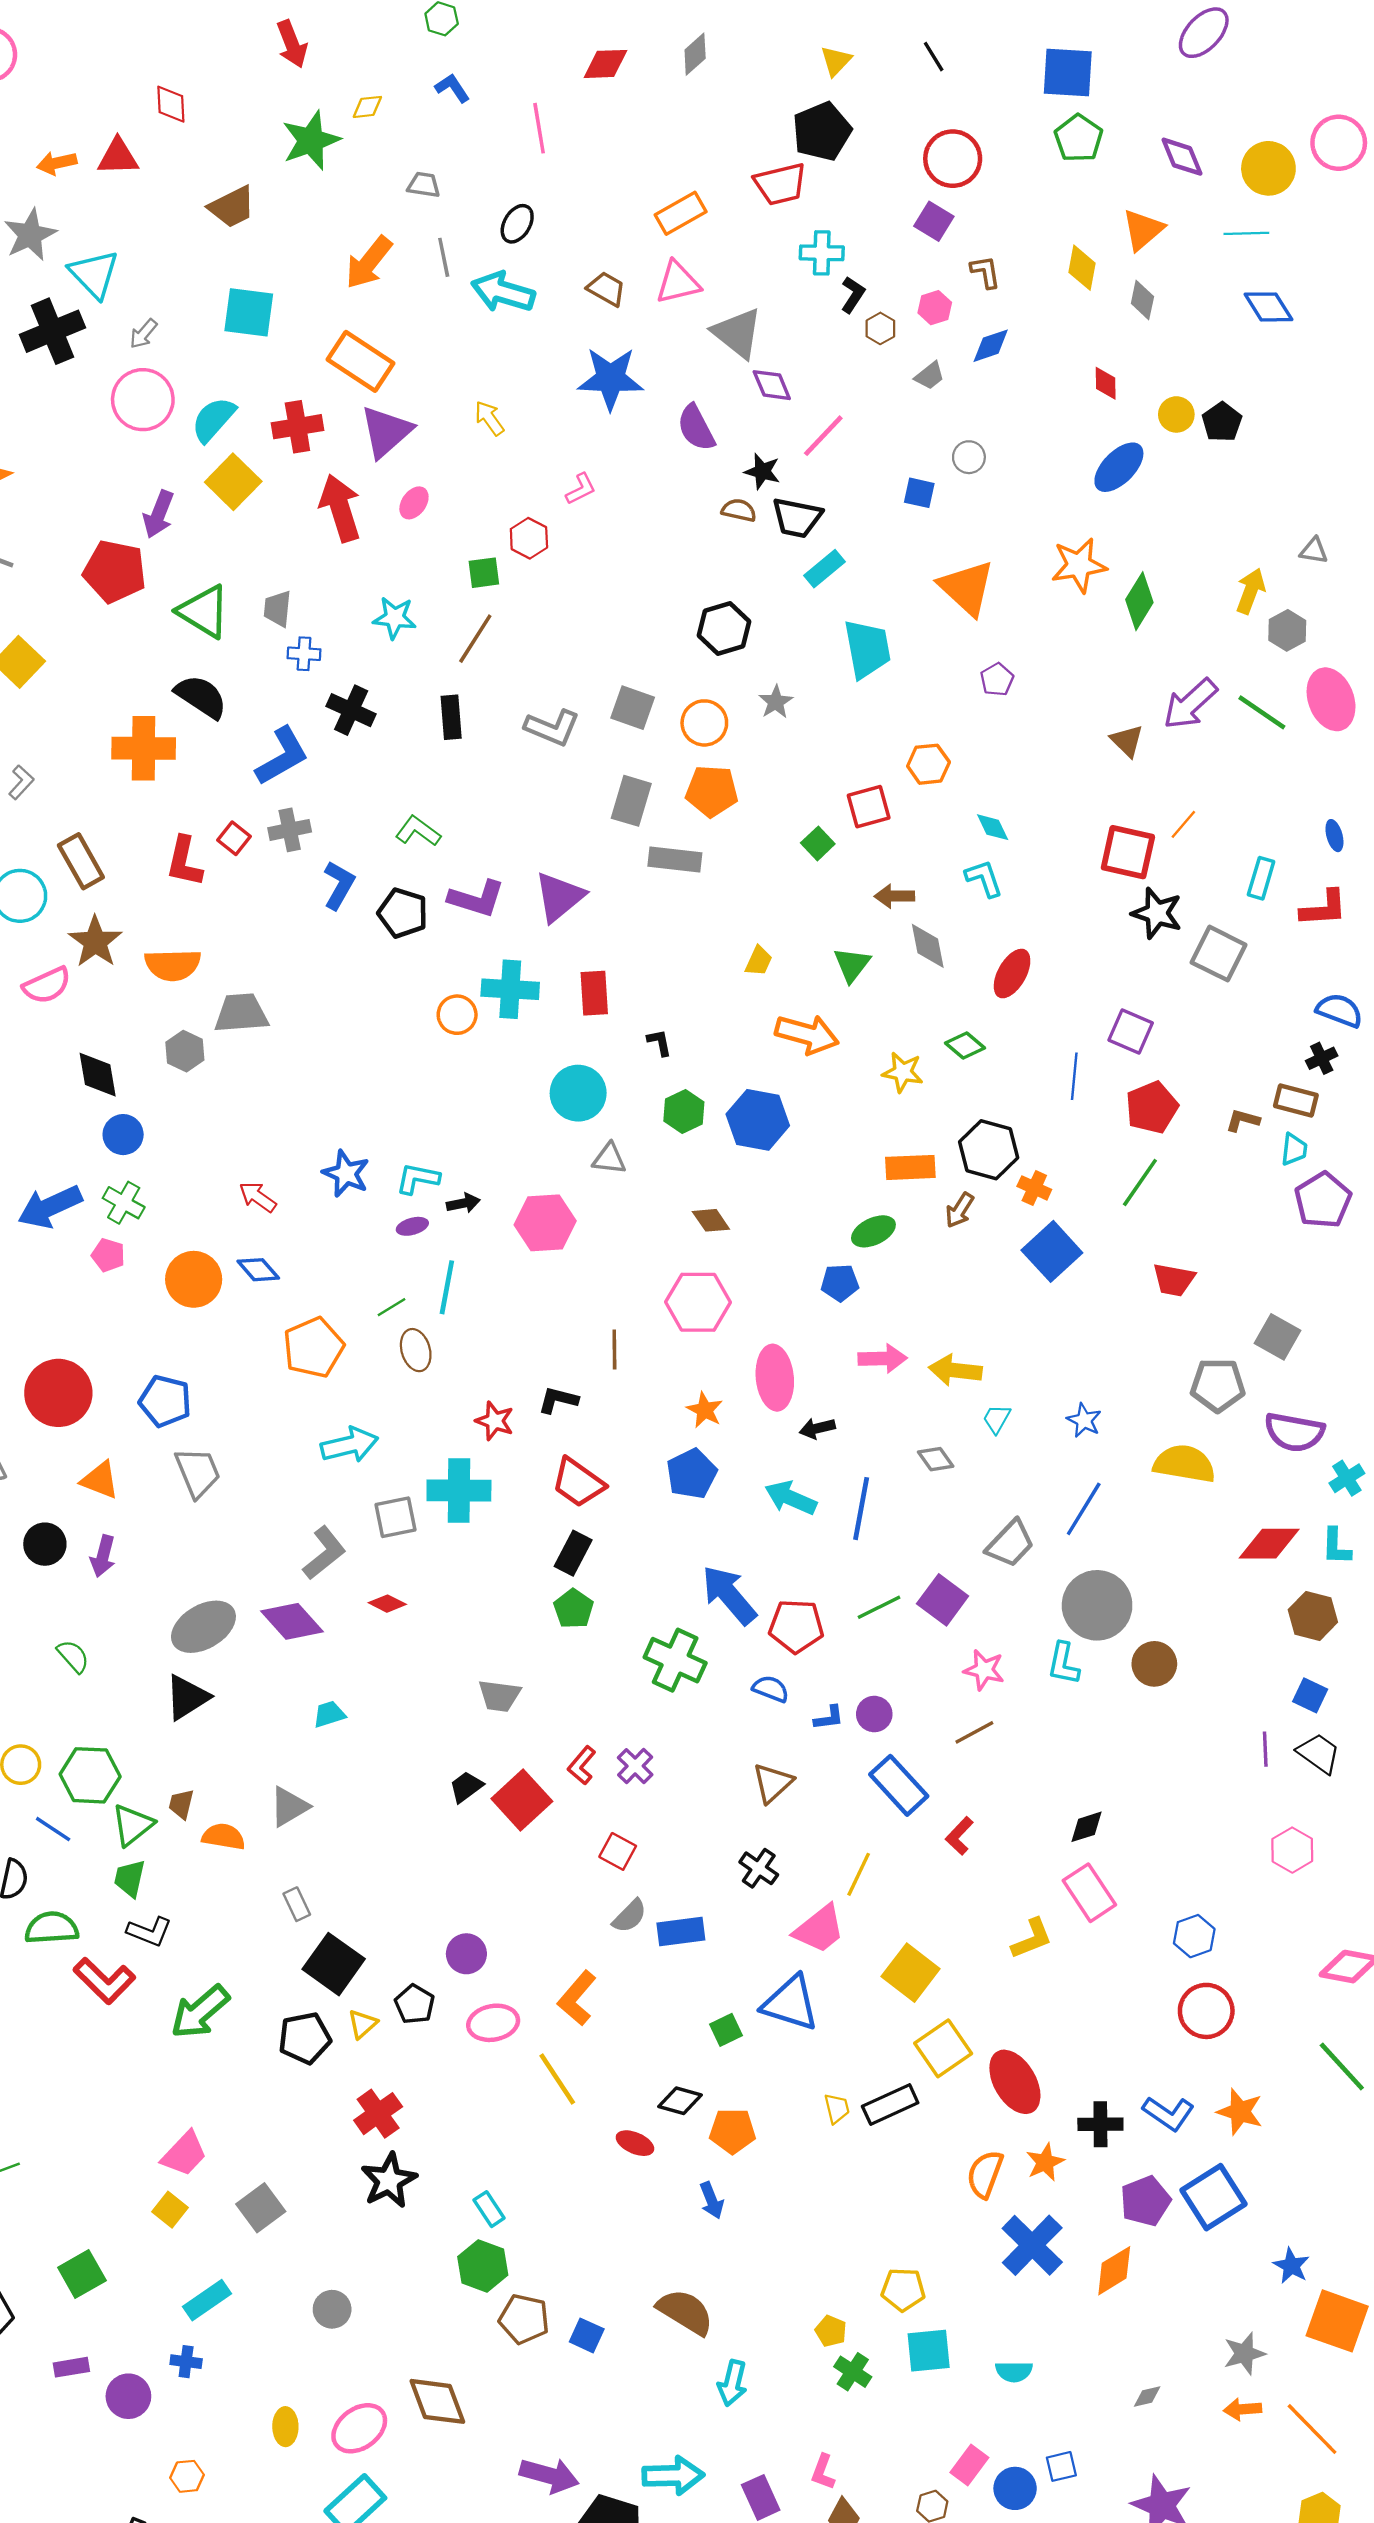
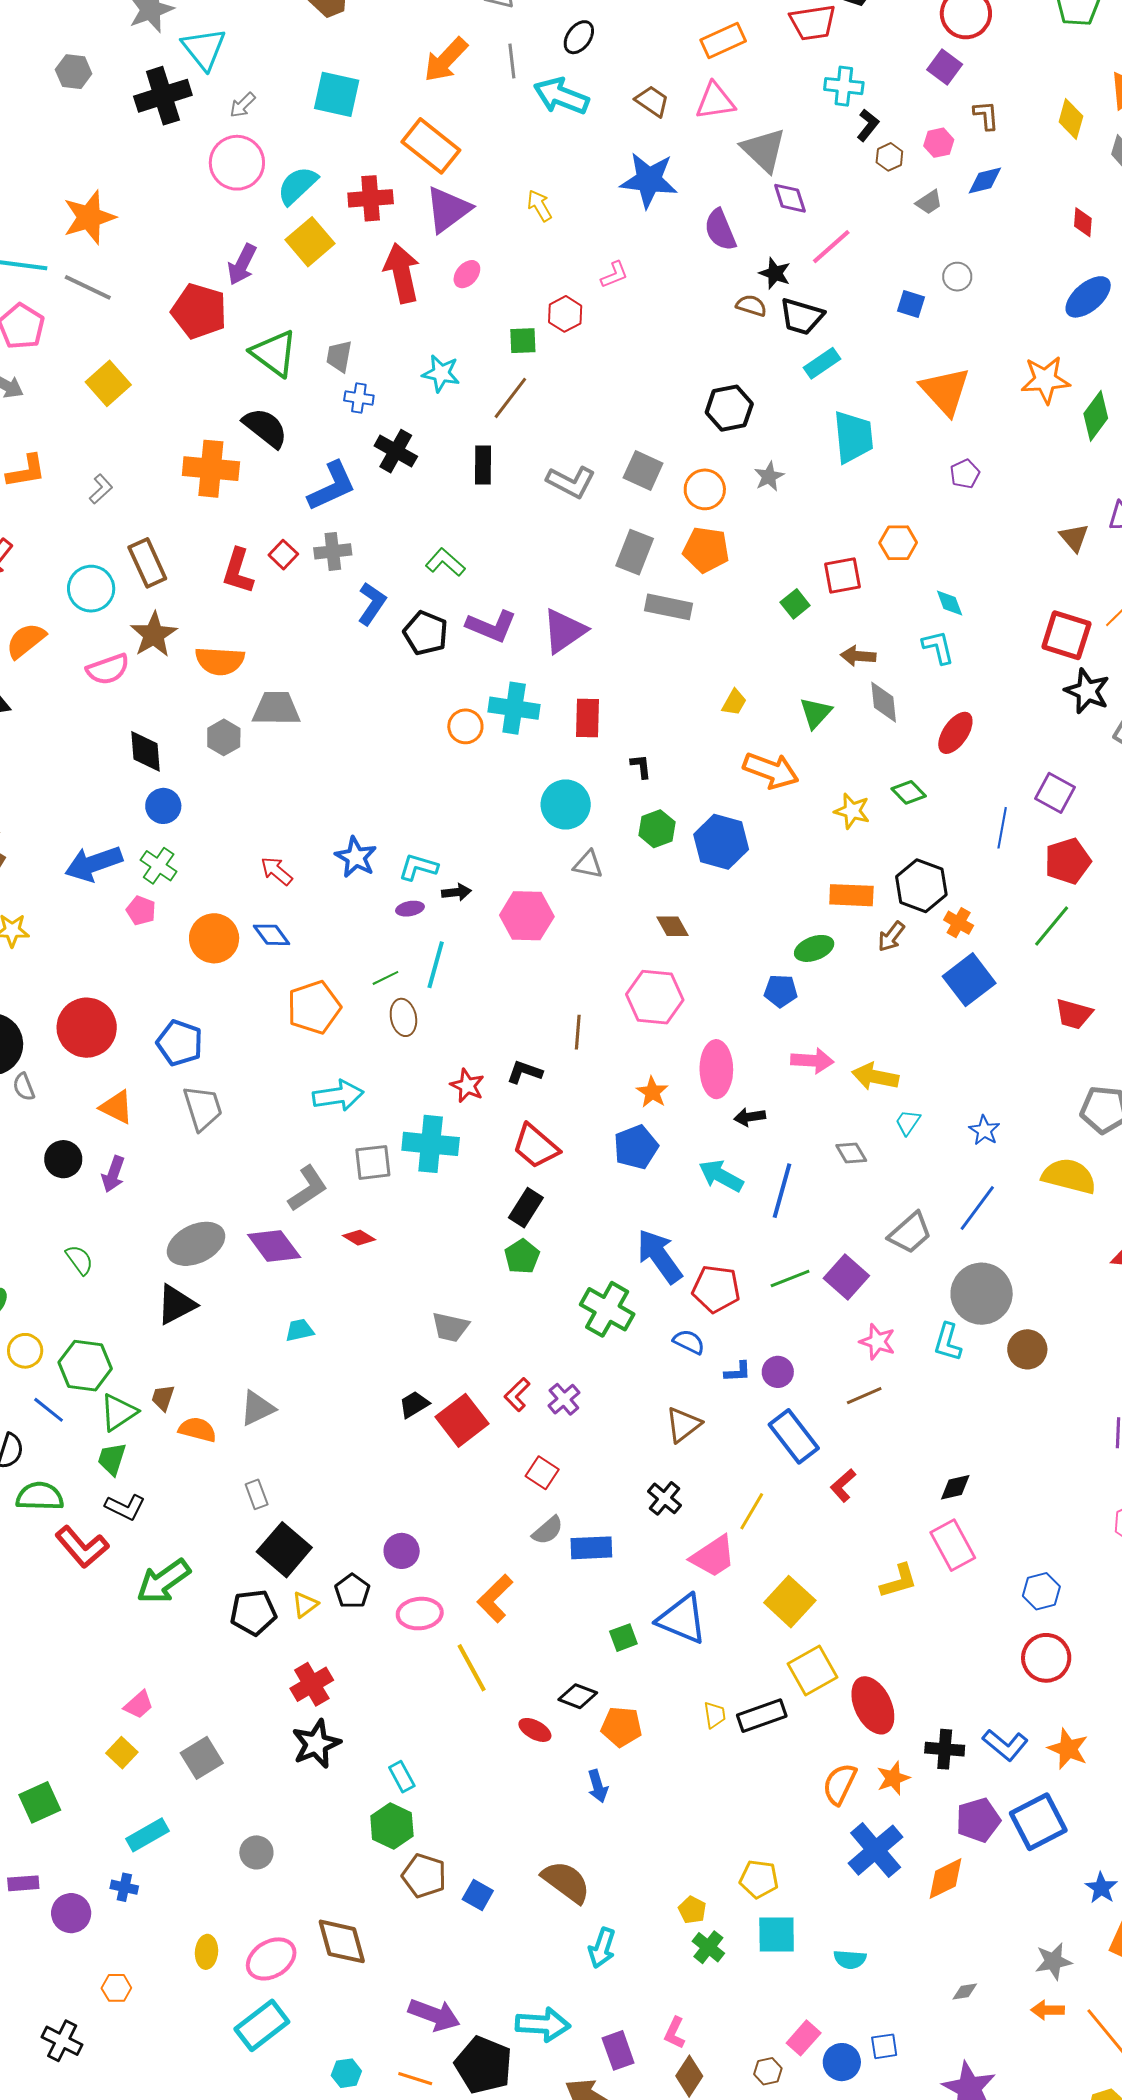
pink trapezoid: (184, 2154) -> (139, 1705), size x0.7

